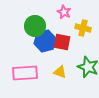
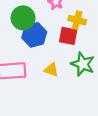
red square: (62, 42) -> (68, 36), moved

